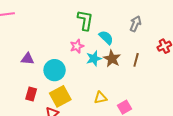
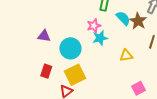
cyan star: (94, 58) -> (100, 38), moved
brown star: (112, 59) -> (138, 21), moved
yellow triangle: (100, 98) -> (126, 55), moved

